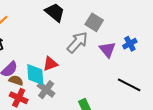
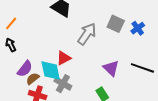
gray square: (94, 22) -> (116, 24), moved
purple triangle: (107, 50) -> (111, 68), moved
brown semicircle: (16, 80) -> (33, 79), turned -48

